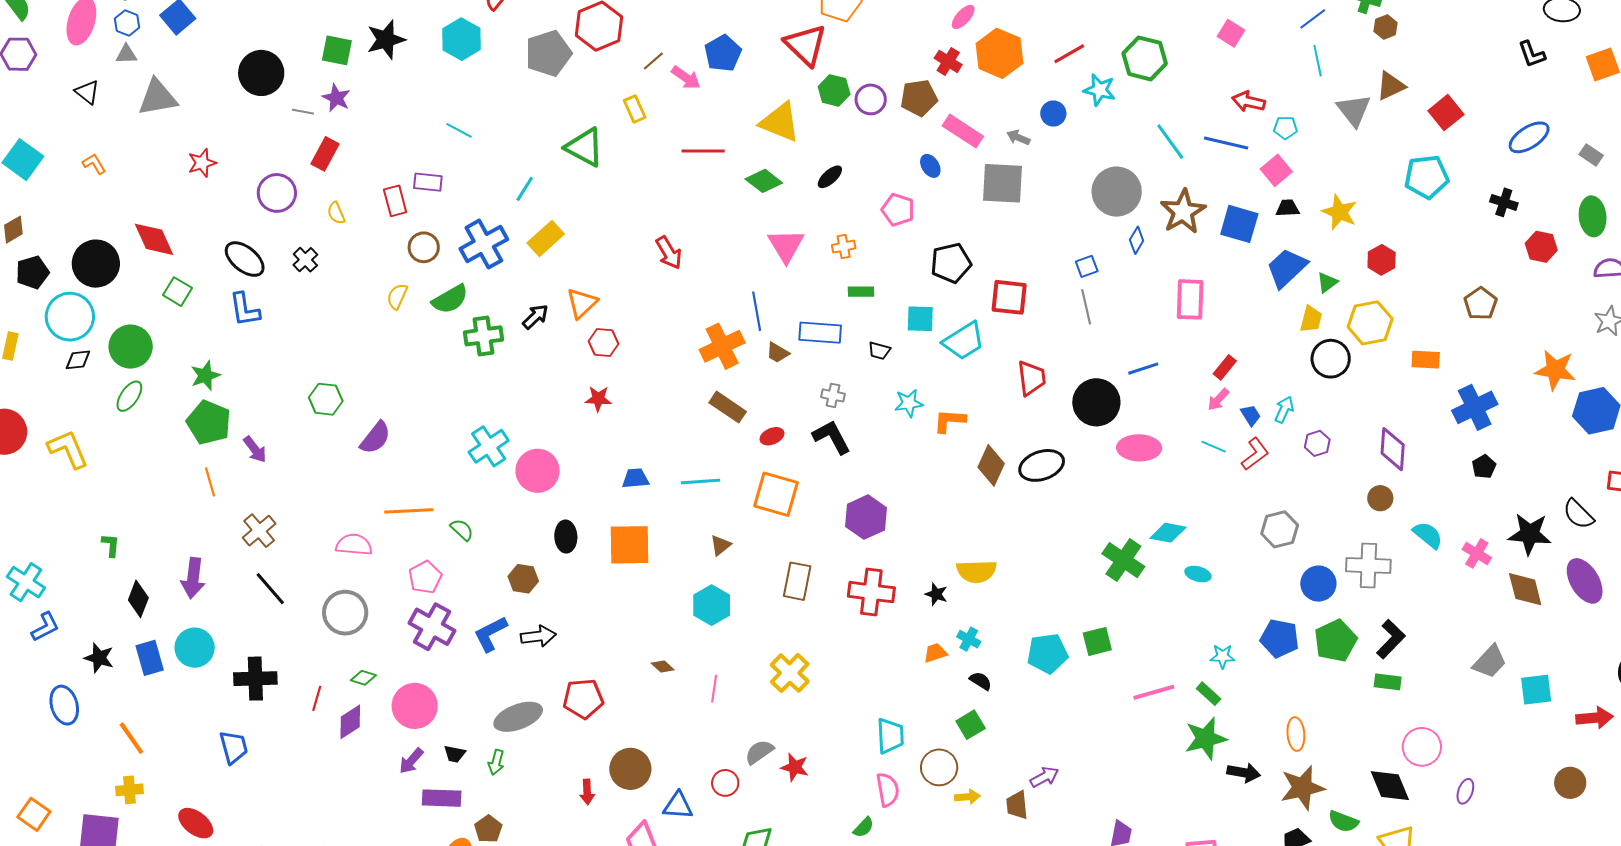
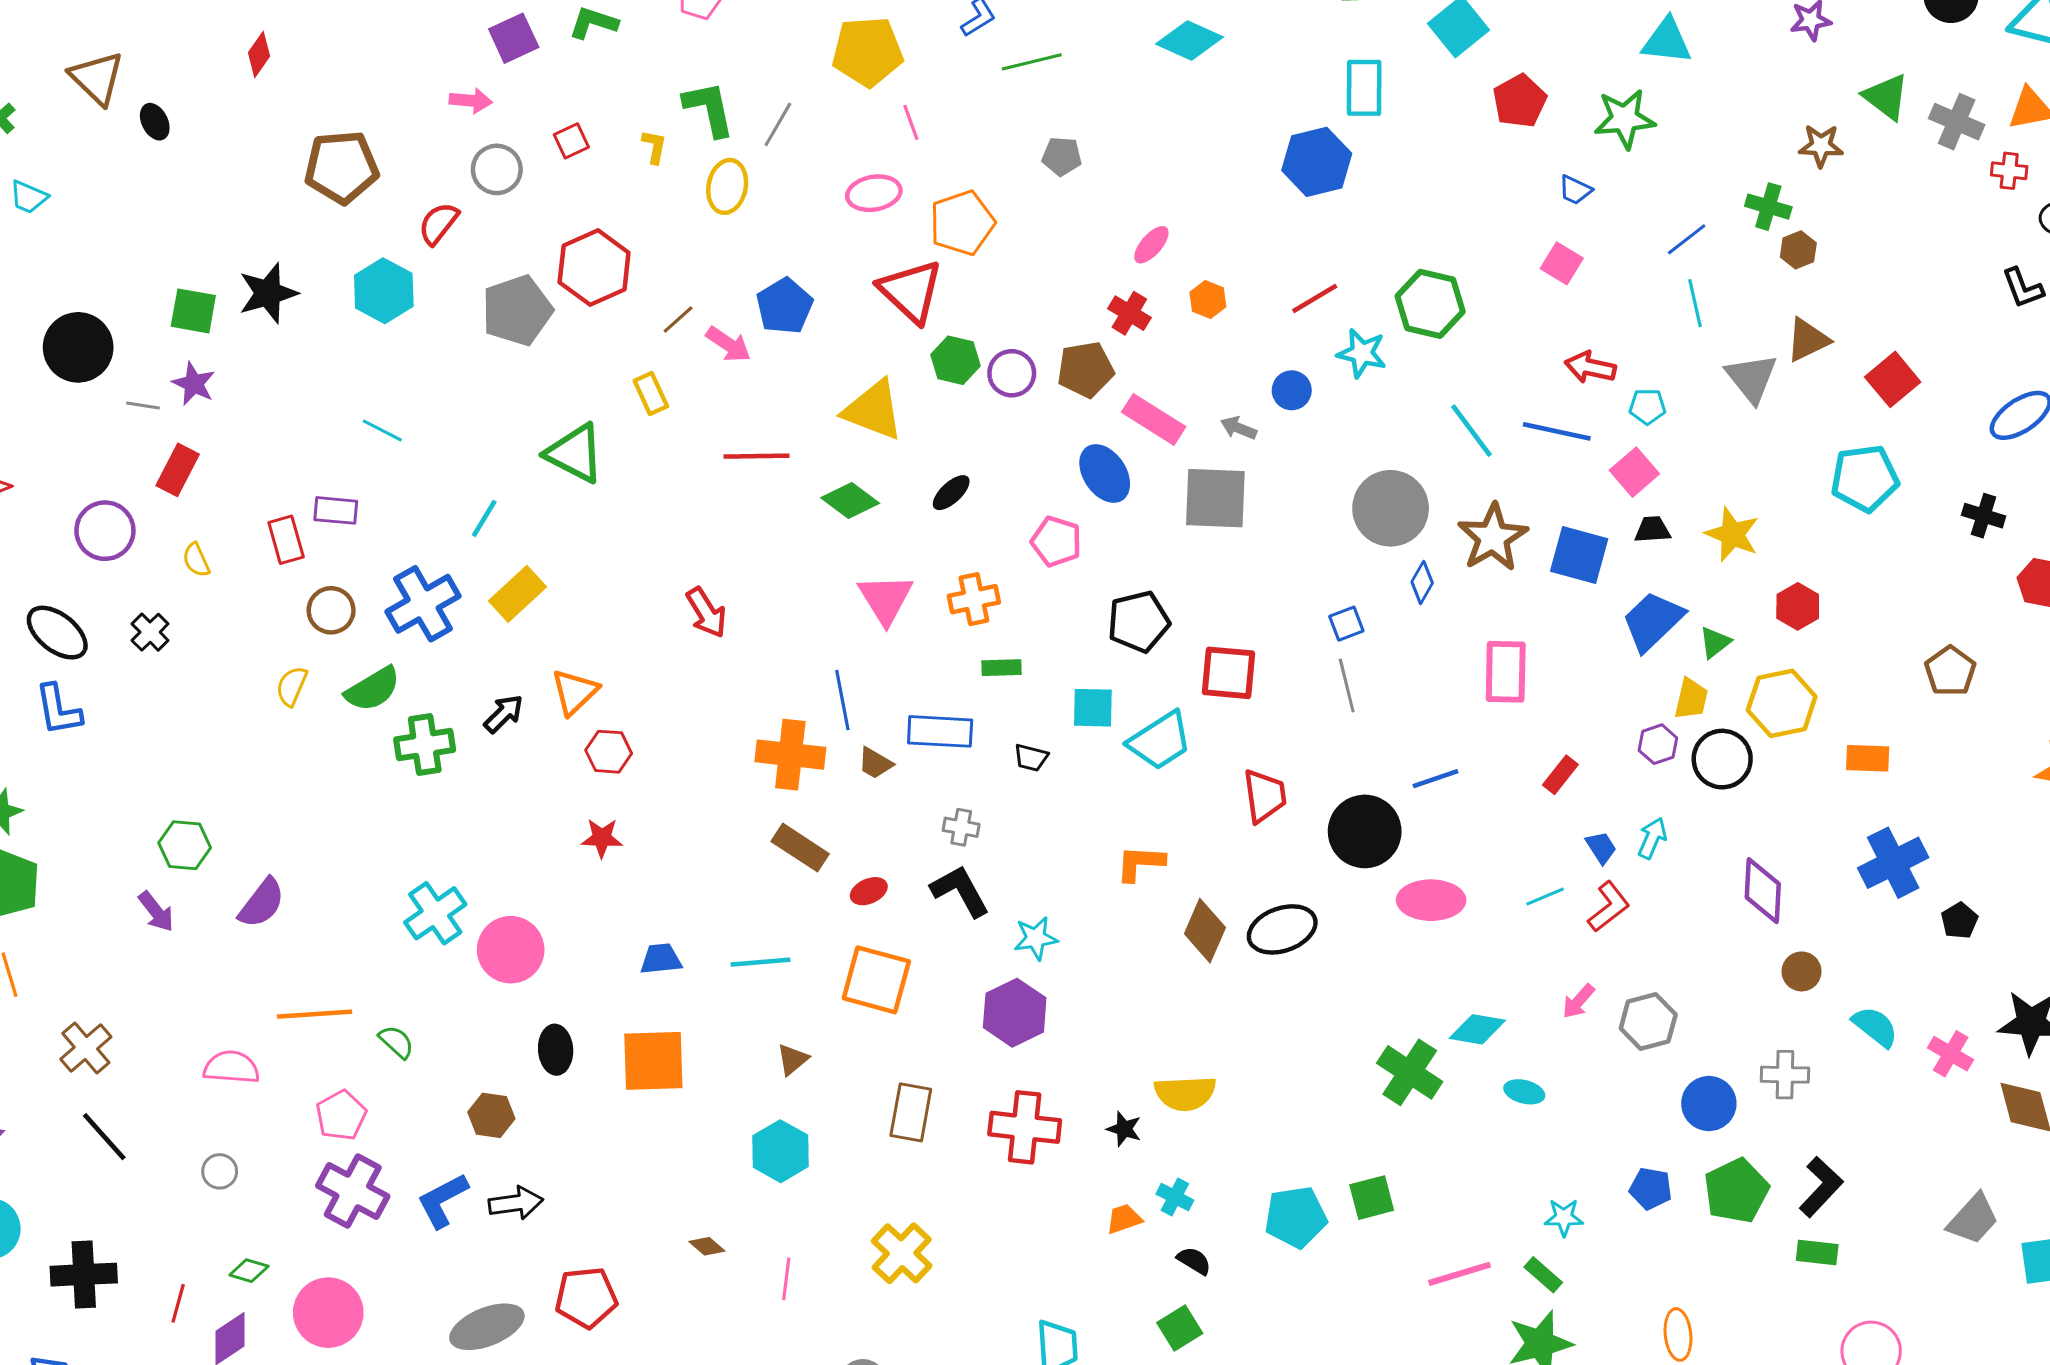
orange hexagon: (1000, 53) -> (1208, 299), size x0.5
blue ellipse: (930, 166) -> (1105, 474), size x1.6
orange cross: (844, 247) -> (974, 599), size x1.4
orange cross: (722, 346) -> (790, 755), turned 33
pink arrow: (1218, 400) -> (1578, 1001), moved
cyan star: (909, 403) -> (1036, 938), moved
blue cross: (1475, 407) -> (1893, 863), moved
purple hexagon: (1317, 443) -> (1658, 744), moved
cyan line: (1214, 447) -> (1545, 896), turned -45
purple arrow: (255, 449) -> (156, 912), moved
purple diamond: (1393, 449) -> (1763, 891), moved
gray cross: (1368, 565) -> (1785, 1075), size x0.7
gray circle: (345, 613) -> (220, 1171), size x0.5
blue pentagon: (1280, 638) -> (1651, 1188), size x0.7

